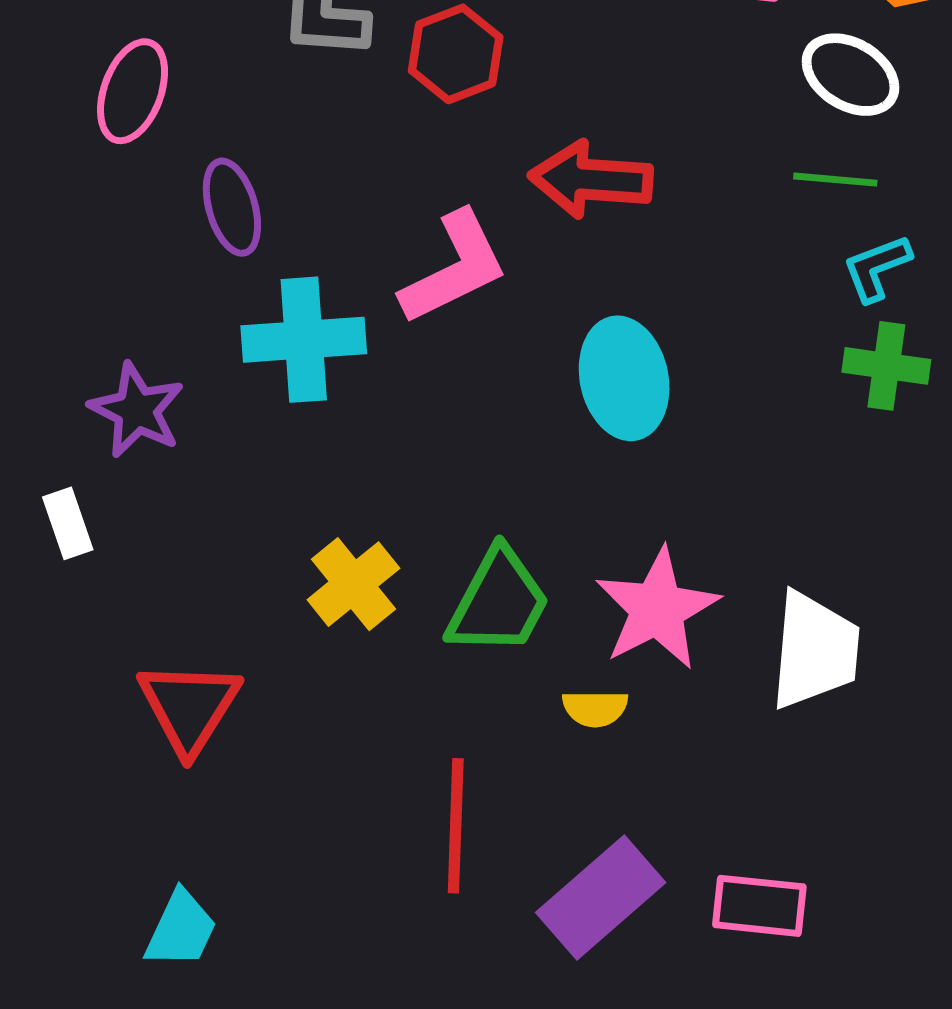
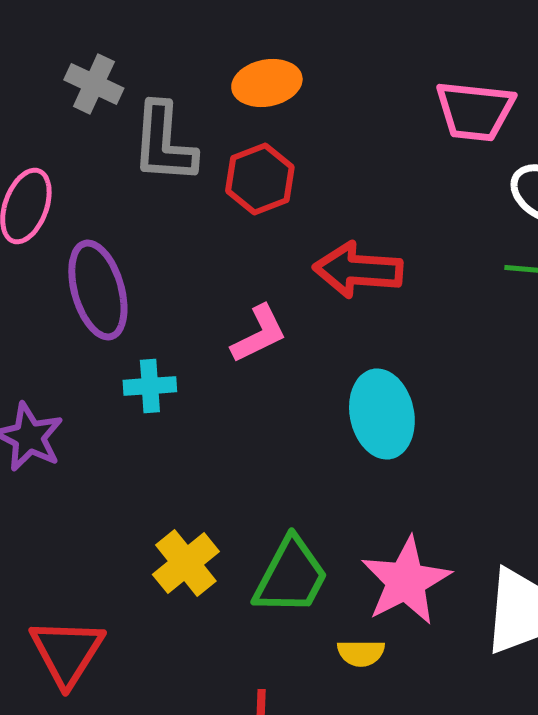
purple ellipse: (232, 207) -> (98, 290), size x1.4
pink L-shape: (454, 268) -> (259, 334), size x0.7
cyan cross: (304, 340) -> (150, 386), size x0.6

